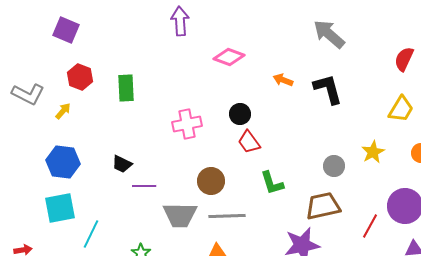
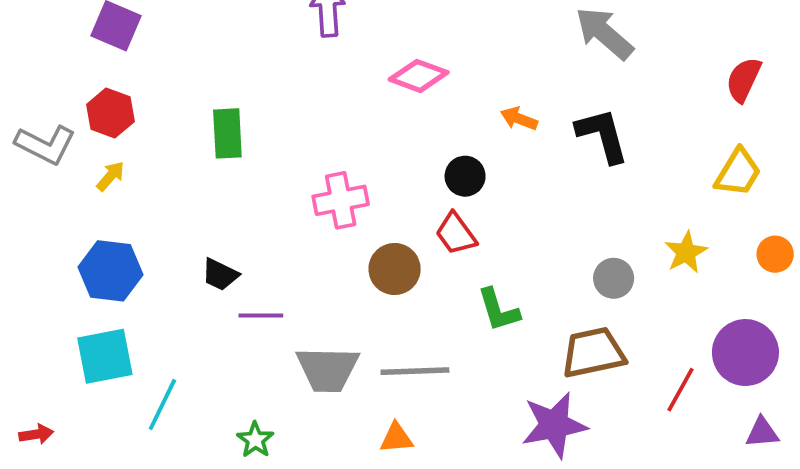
red hexagon: (80, 77) -> (110, 113), moved
black circle: (240, 114) -> (465, 176), moved
brown circle: (211, 181) -> (395, 269), moved

